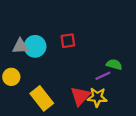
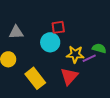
cyan circle: (35, 46) -> (50, 42), moved
yellow star: (97, 97) -> (75, 54), moved

